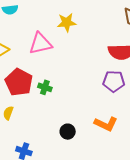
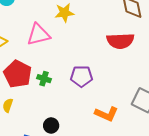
purple pentagon: (114, 81) -> (81, 76), moved
black circle: (68, 132) -> (51, 126), moved

